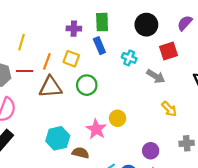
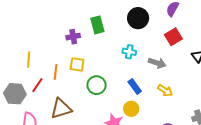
blue rectangle: (99, 46) -> (135, 87), moved
red square: (168, 51) -> (173, 37), moved
red line: (25, 71) -> (37, 85), turned -42
brown triangle: (50, 87) -> (61, 109), moved
yellow arrow: (169, 109) -> (165, 90), moved

